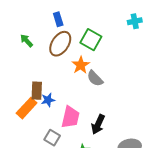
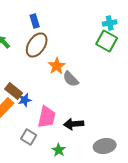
green square: (91, 40) -> (107, 41), moved
brown rectangle: (37, 91) -> (14, 91), turned -54
black arrow: (98, 124) -> (74, 124), turned 60

